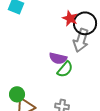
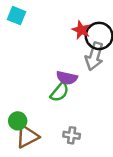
green semicircle: (65, 69) -> (60, 92), moved

